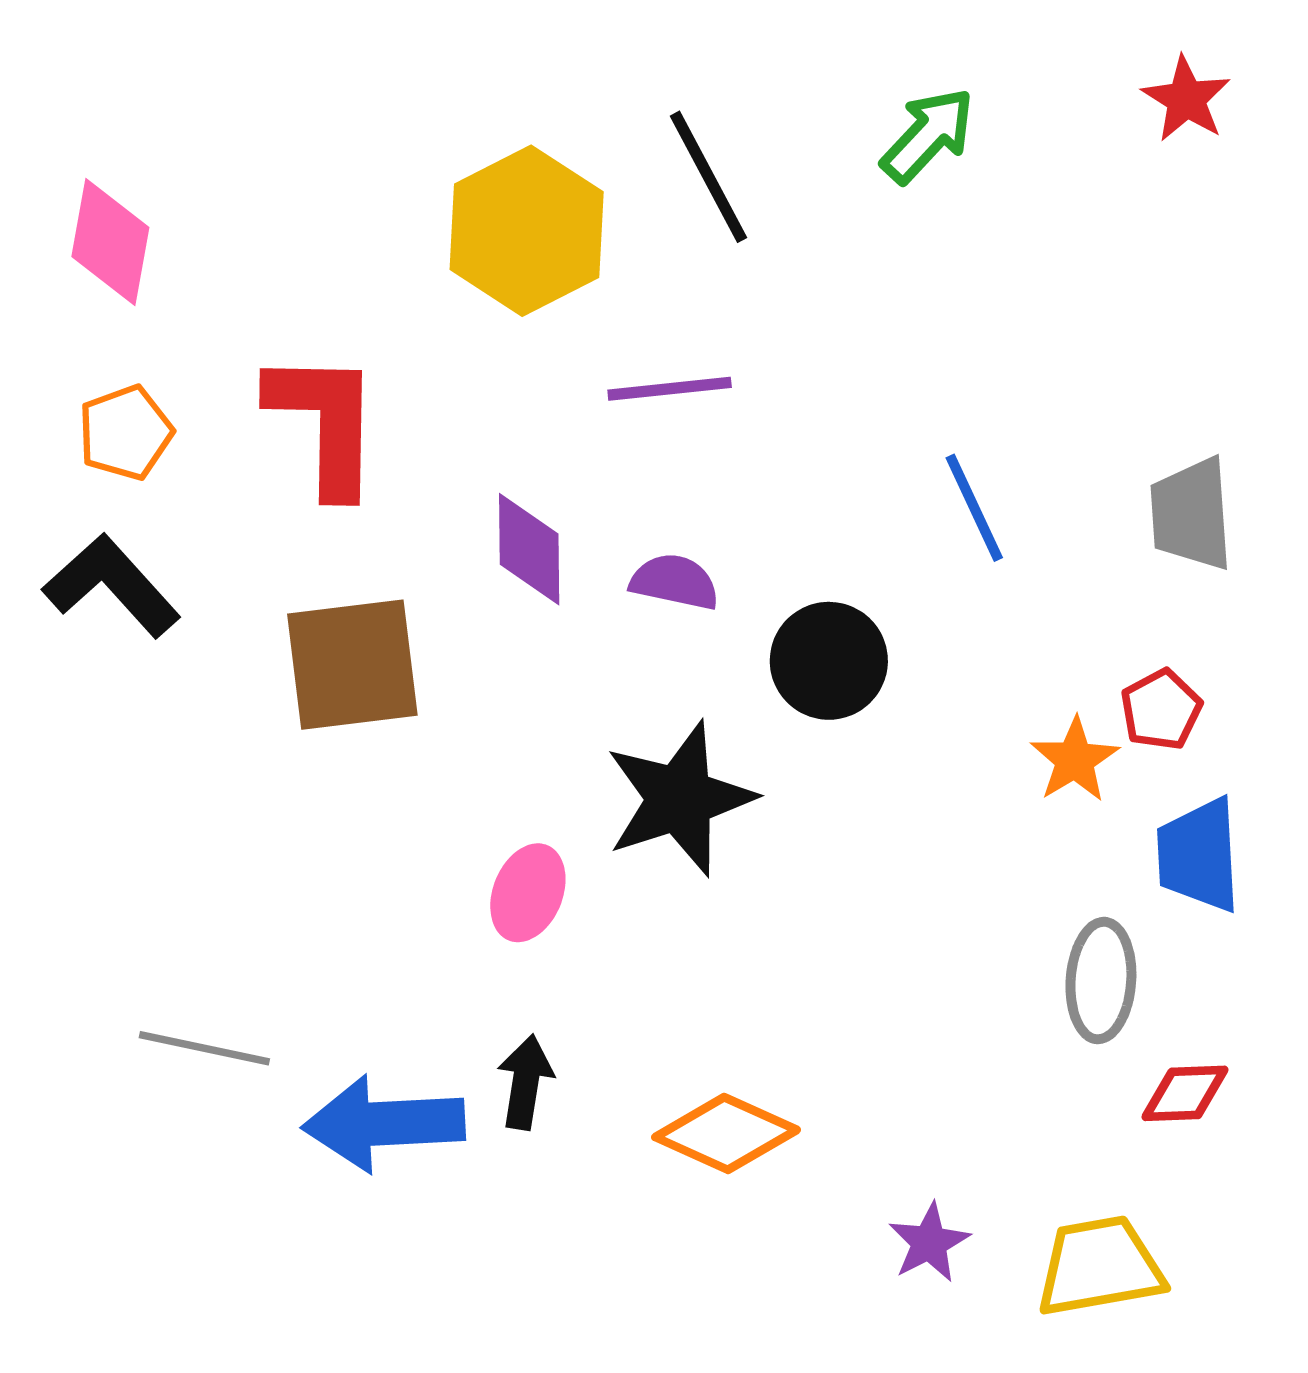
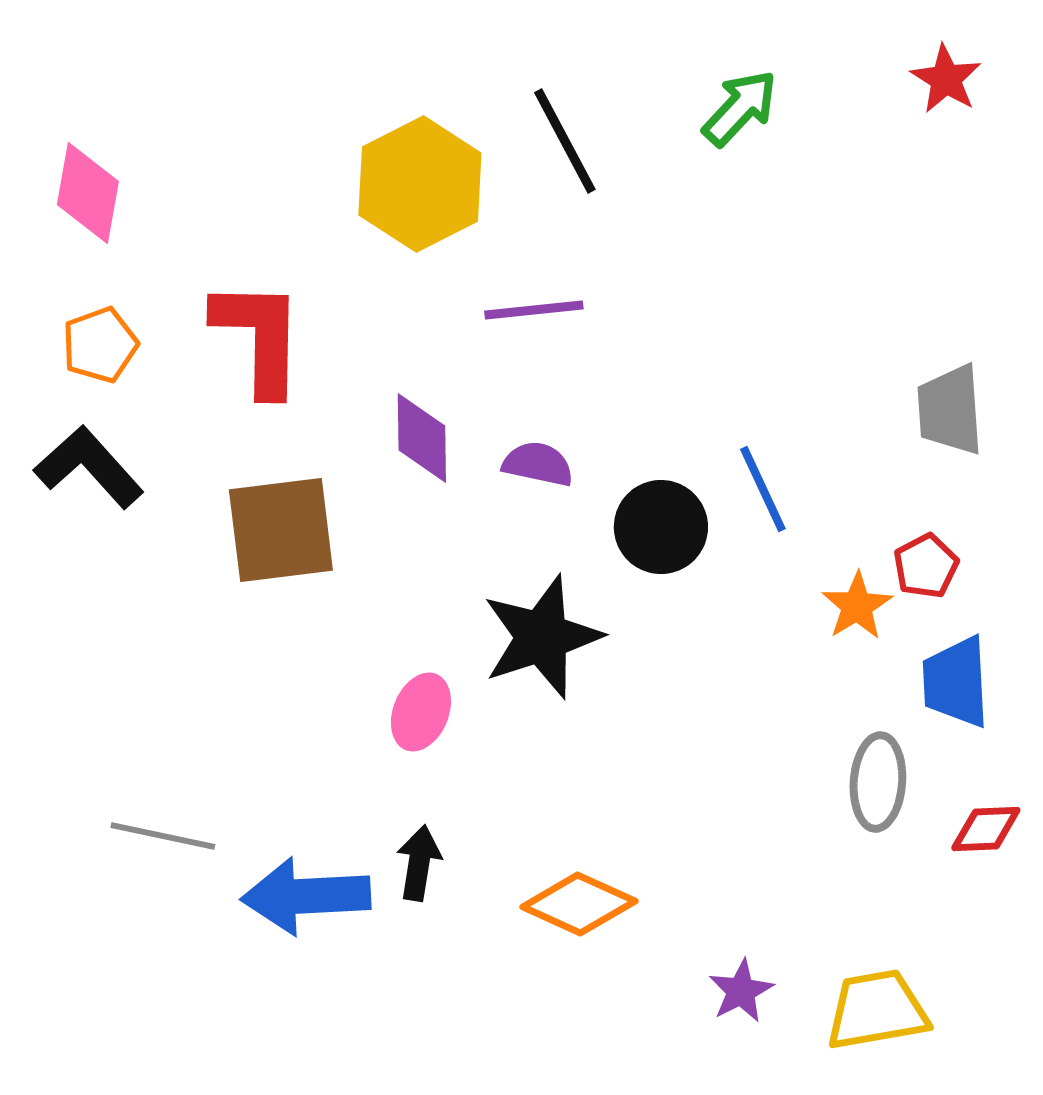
blue line: (974, 508) -> (763, 489), moved
red diamond: (1185, 1093) -> (986, 829), moved

